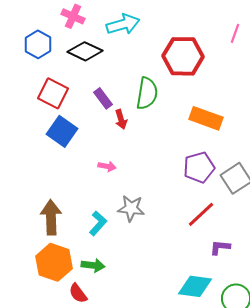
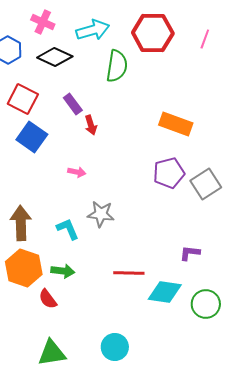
red hexagon: (183, 56) -> (153, 33), moved
green semicircle: (147, 93) -> (117, 66), moved
red line: (201, 214) -> (129, 273), moved, turned 44
cyan L-shape: (98, 223) -> (68, 229), turned -65

